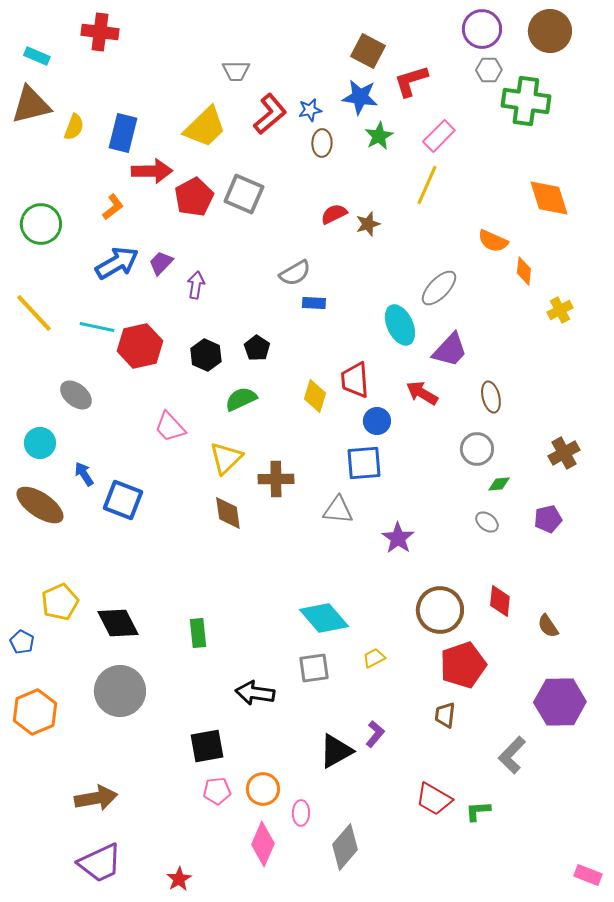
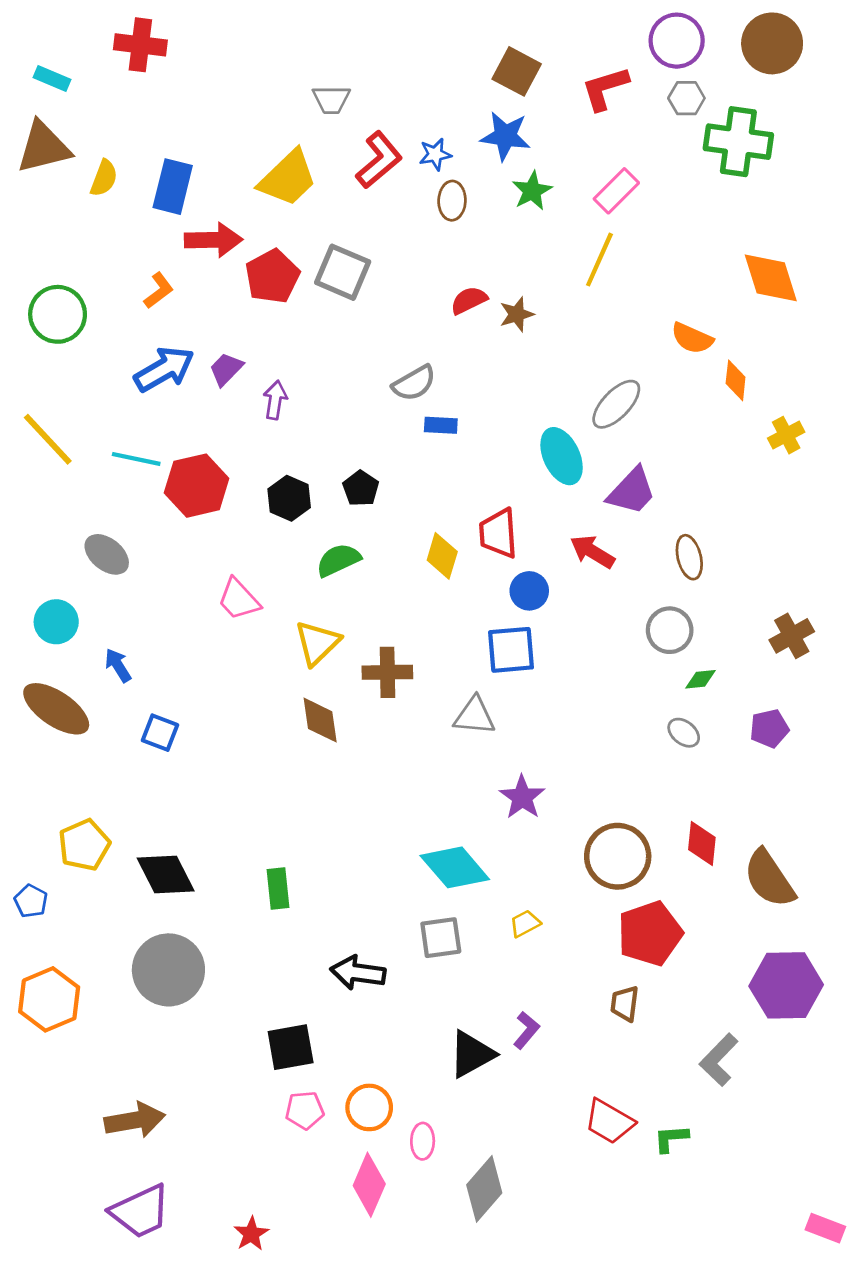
red L-shape: (411, 81) -> (605, 88), moved
blue square: (123, 500) -> (160, 733), moved, size x0.7
purple star: (398, 538) -> (522, 797), moved
brown semicircle: (548, 626) -> (769, 879), size x1.8

